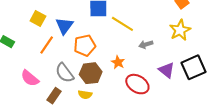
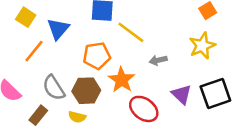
orange pentagon: (85, 45) -> (97, 56), moved
orange star: (118, 62) -> (122, 80), size x1.5

